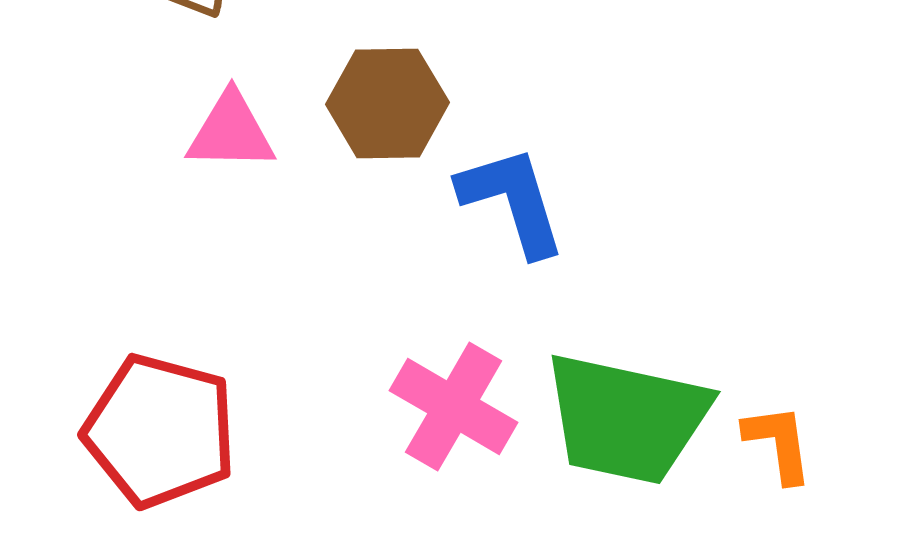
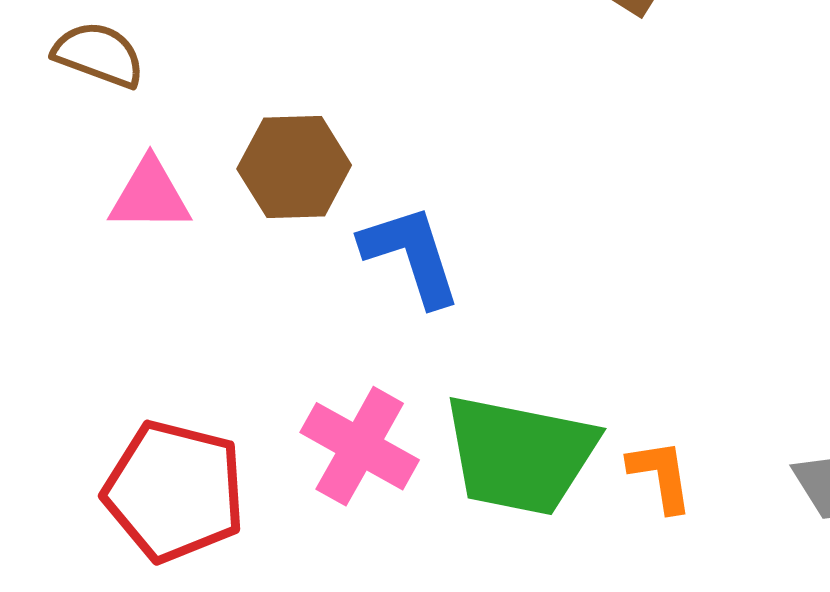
red pentagon: (160, 431) -> (174, 491), moved

